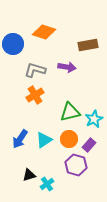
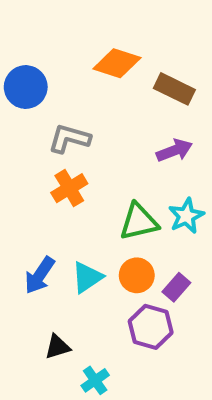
orange diamond: (44, 32) -> (117, 63), moved
brown rectangle: (88, 45) -> (174, 89), turned 36
purple arrow: (67, 67) -> (174, 150), moved, turned -30
cyan star: (94, 119) -> (186, 216), moved
cyan cross: (47, 184) -> (95, 380), moved

